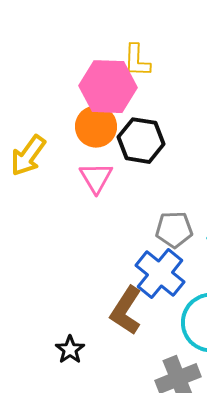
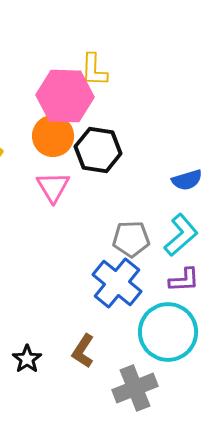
brown L-shape: (126, 311) -> (83, 351), moved, size x0.7

